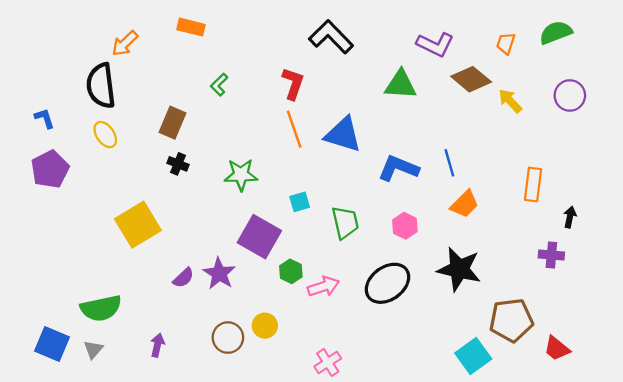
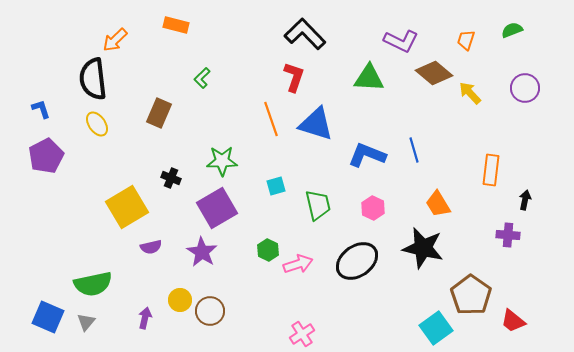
green semicircle: (556, 33) -> (512, 30), size x0.7
red L-shape: (293, 84) -> (294, 77), moved
black cross: (178, 164) -> (171, 178), moved
orange trapezoid: (465, 204) -> (438, 204), moved, turned 104
purple square: (259, 237) -> (217, 208), moved, turned 30
purple semicircle: (183, 278) -> (151, 247), moved, turned 30
brown pentagon: (511, 320) -> (471, 295), turned -30
yellow circle: (265, 326) -> (180, 300), moved

